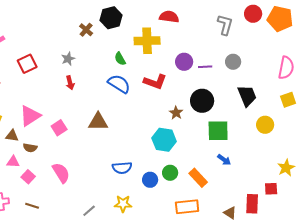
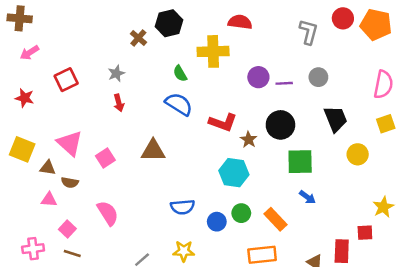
red L-shape: (155, 82) -> (223, 122), moved
pink triangle: (30, 116) -> (70, 143), turned -45
pink square: (28, 177) -> (67, 229), moved

